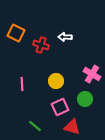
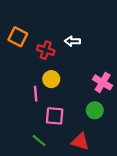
yellow circle: (56, 81) -> (51, 79), moved
pink line: (22, 84) -> (36, 94), moved
pink square: (60, 107) -> (55, 116), moved, turned 30

